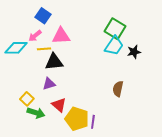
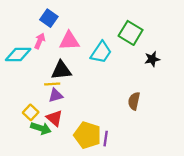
pink arrow: (35, 36) -> (40, 41), turned 152
cyan trapezoid: (114, 46) -> (101, 52), moved
yellow line: (44, 49) -> (52, 84), moved
red triangle: (59, 105) -> (55, 118), moved

